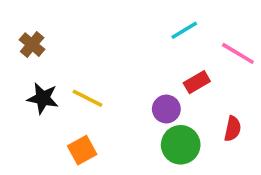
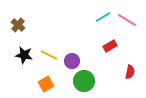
pink line: (238, 53) -> (127, 20), moved
purple circle: (166, 109) -> (72, 61), moved
green circle: (181, 145) -> (84, 81), moved

